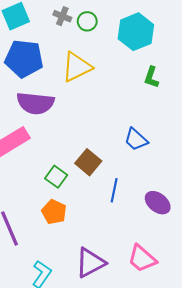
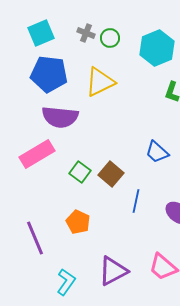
green square: (56, 177) -> (80, 172), moved

